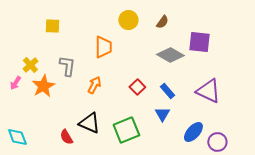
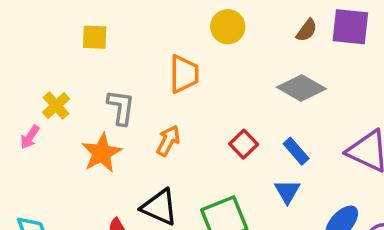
brown semicircle: (162, 22) -> (307, 30), moved
purple square: (199, 42) -> (350, 27), moved
orange star: (43, 86) -> (102, 153), moved

